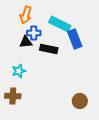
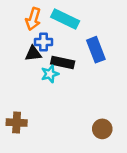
cyan rectangle: (60, 24) -> (65, 19), moved
cyan star: (19, 71) -> (50, 74), moved

